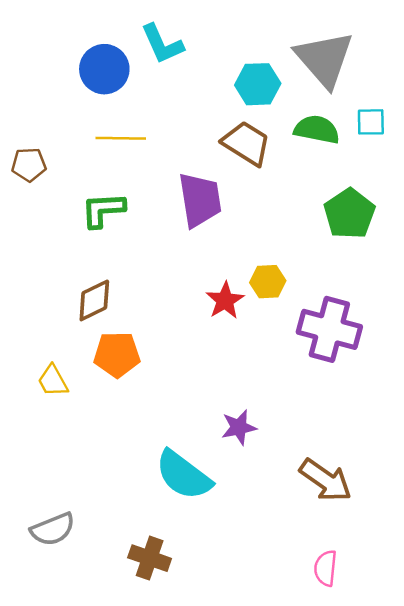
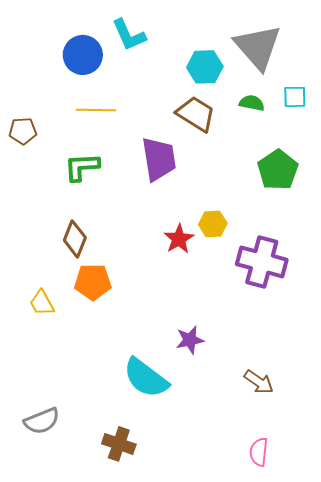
green semicircle: (317, 129) -> (252, 103), size x0.7
brown diamond: (94, 300) -> (75, 239), turned -42
brown arrow: (326, 480) -> (259, 382), size x0.7

